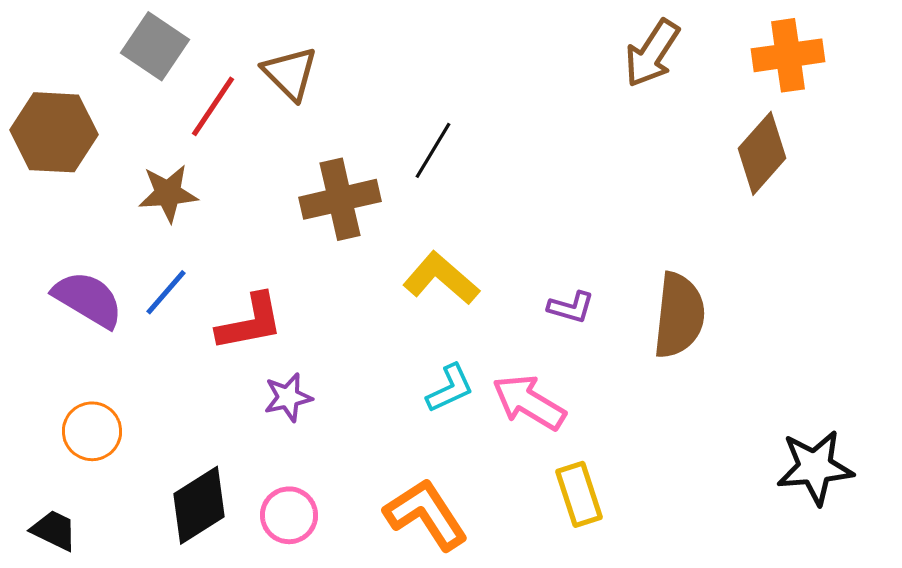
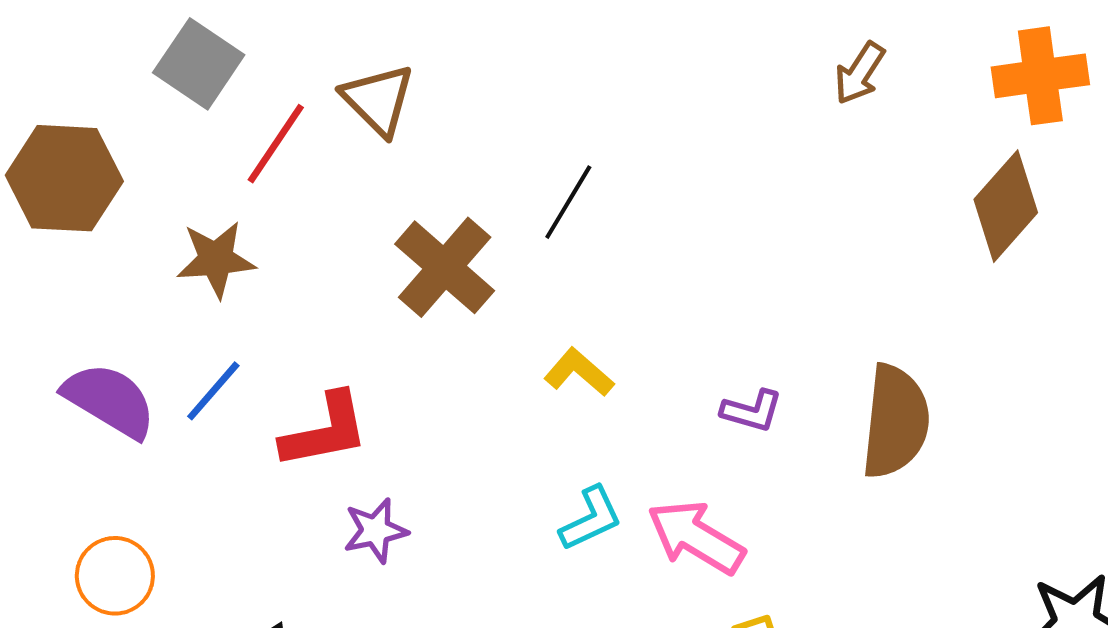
brown arrow: (652, 53) -> (859, 73), size x0.7
brown cross: (340, 199) -> (445, 267), turned -36
yellow L-shape: (441, 278) -> (579, 372), size x0.7

